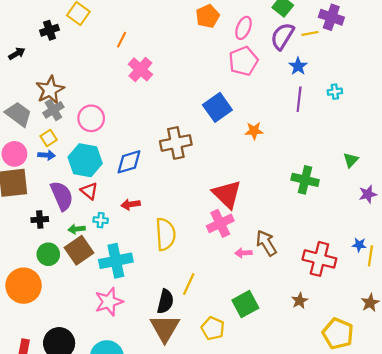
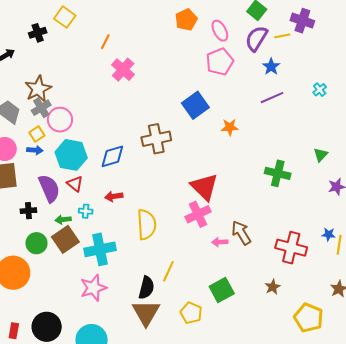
pink ellipse: (243, 28) -> (220, 31), turned -50
cyan cross: (335, 92) -> (320, 90), moved, turned -32
purple line: (299, 99) -> (272, 98), turned 60
pink circle: (91, 118) -> (60, 120), moved

